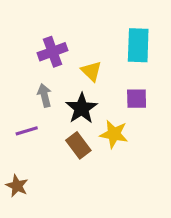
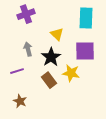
purple cross: (53, 52) -> (26, 14), moved
purple square: (137, 99) -> (85, 51), size x1.5
brown star: (17, 186) -> (20, 101), moved

